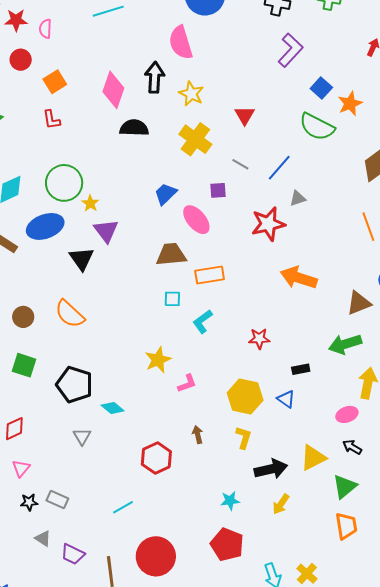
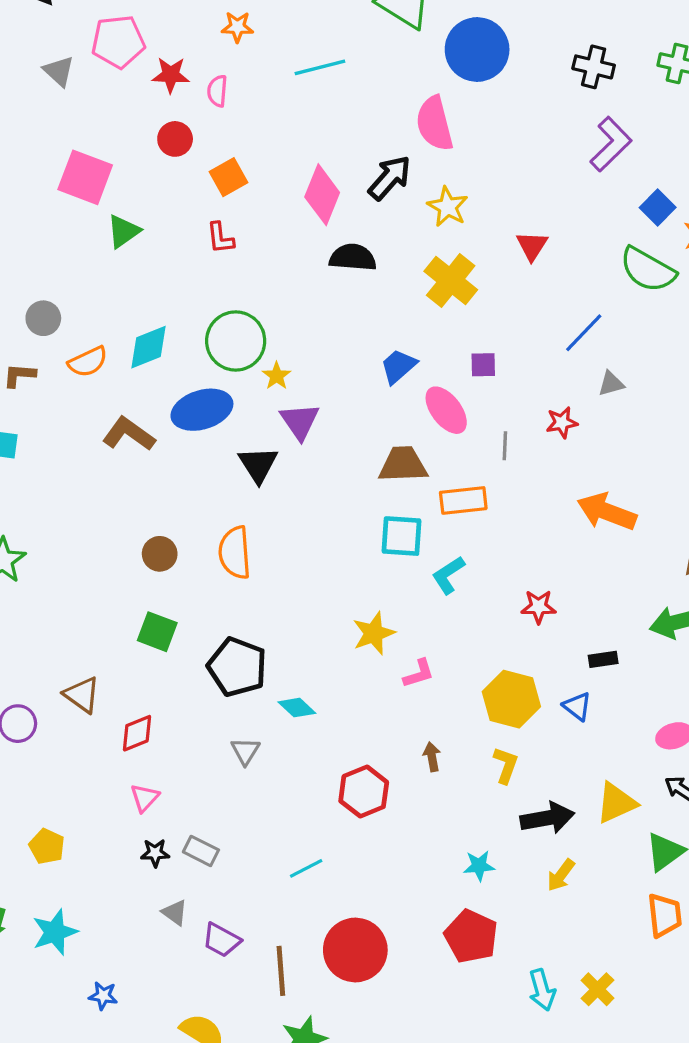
black arrow: (155, 77) -> (390, 178), turned 36
gray line: (240, 164) -> (505, 446), moved, turned 60
red star: (268, 224) -> (562, 423), size x0.6
cyan square: (172, 299) -> (401, 536), size x1.6
orange semicircle: (70, 314) -> (235, 553), turned 40

